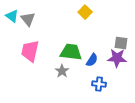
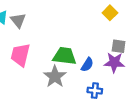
yellow square: (85, 12) -> (110, 13), moved
gray star: (62, 71) -> (55, 77), size x1.5

